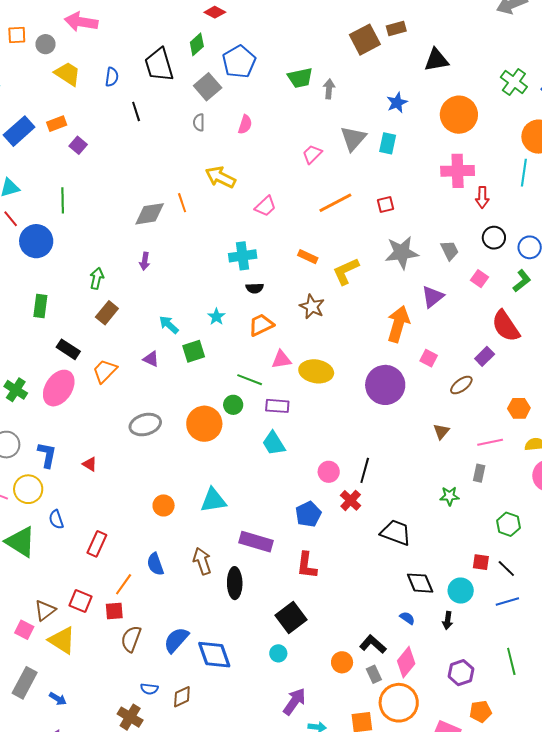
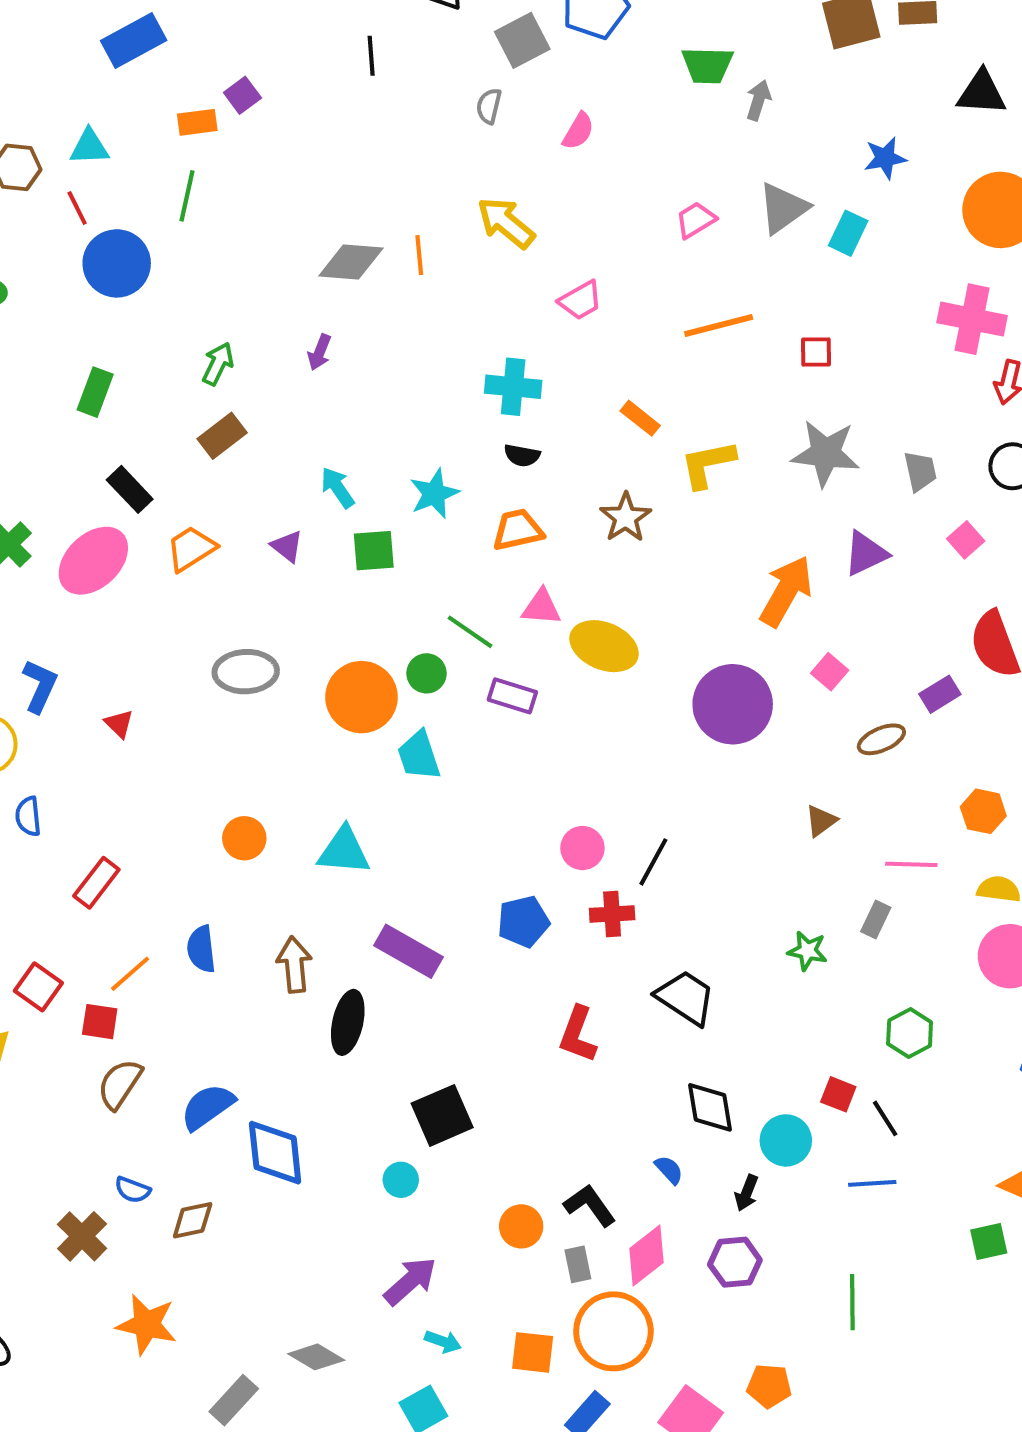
orange rectangle: (57, 124) -> (197, 122), moved
cyan star: (216, 317) -> (434, 494), size x1.4
cyan trapezoid: (274, 443) -> (419, 756), moved
red cross: (351, 500) -> (612, 914), turned 30
red L-shape: (307, 565) -> (578, 1034), moved
purple hexagon: (461, 673) -> (735, 1262), moved

